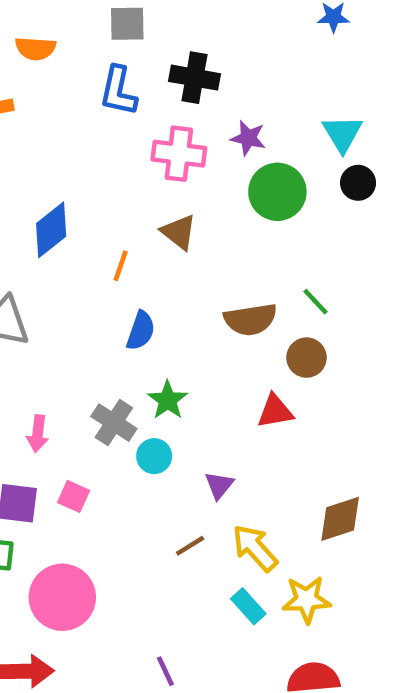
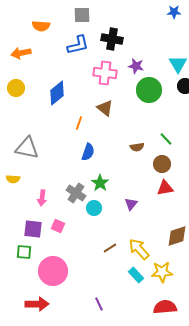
blue L-shape: (118, 91) -> (78, 45), turned -115
blue diamond: (51, 230) -> (57, 93), moved
brown semicircle: (251, 319) -> (137, 147), size x0.6
red triangle: (275, 411) -> (165, 188), moved
purple triangle: (219, 485) -> (131, 204), moved

